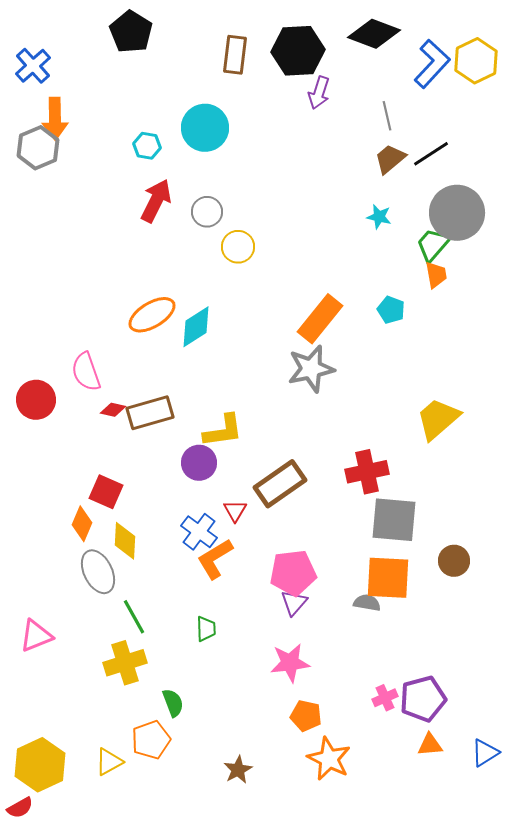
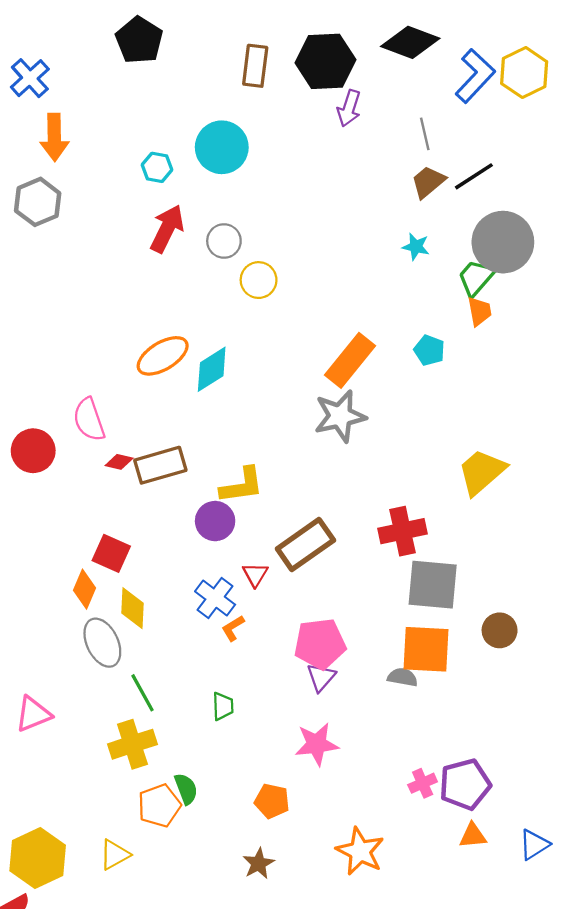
gray hexagon: (38, 148) -> (38, 202), moved
orange L-shape: (215, 559) -> (233, 628), size x0.6
orange pentagon: (306, 716) -> (272, 801), moved
orange pentagon: (151, 740) -> (159, 806), moved

